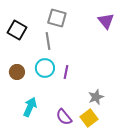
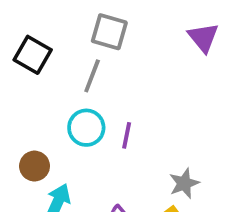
gray line: (48, 41) -> (92, 76), turned 30
brown circle: (17, 72) -> (35, 166), moved

